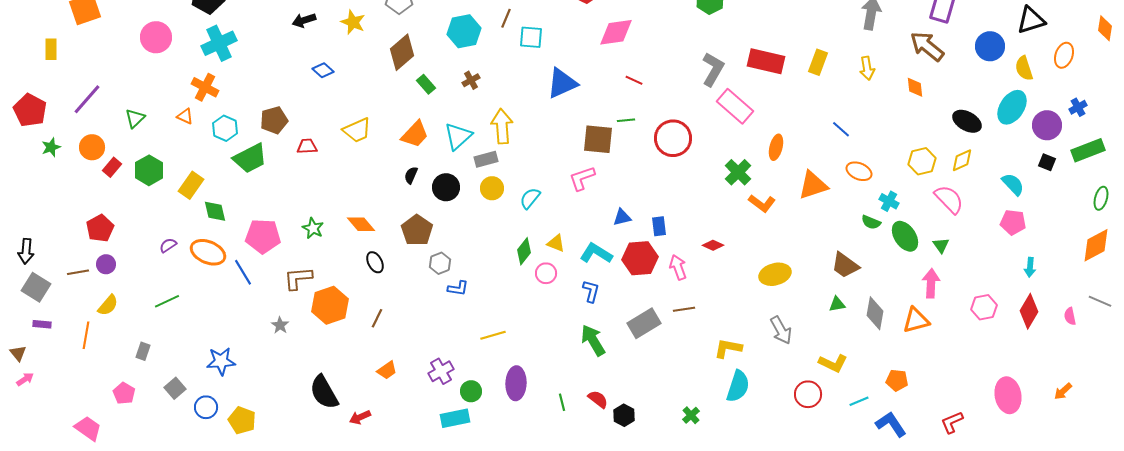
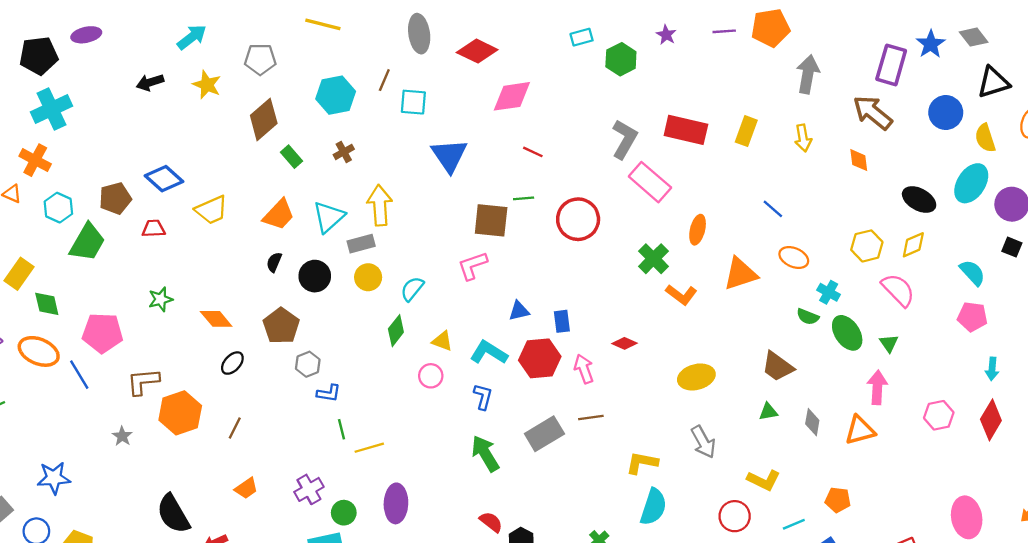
blue diamond: (323, 70) -> (164, 179), moved, size x1.5
blue triangle: (562, 83) -> (449, 155), turned -40
green trapezoid: (250, 158) -> (87, 242), turned -33
green star: (313, 228) -> (160, 299), moved, turned 30
green diamond: (524, 251) -> (396, 331), moved
black ellipse: (375, 262) -> (232, 363), turned 70
gray diamond: (875, 313) -> (812, 422), size x0.7
green line: (562, 402) -> (341, 429), moved

